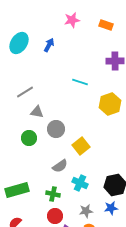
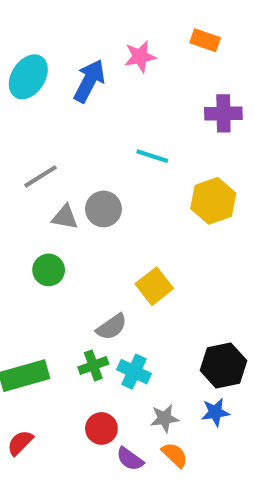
pink star: (72, 20) -> (140, 57), moved
blue arrow: (49, 45) -> (89, 81), size x1.5
gray circle: (56, 129) -> (104, 209), moved
cyan cross: (80, 183) -> (134, 372), moved
green cross: (53, 194) -> (93, 365), moved, turned -32

